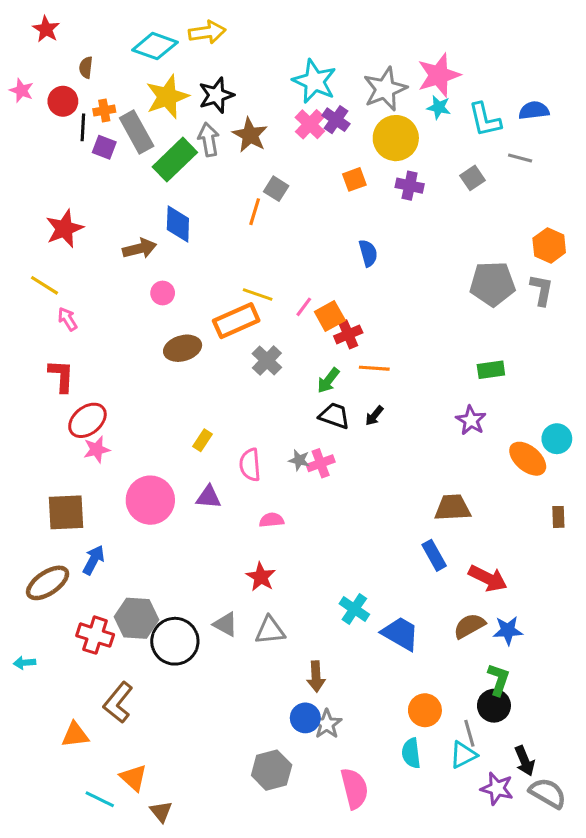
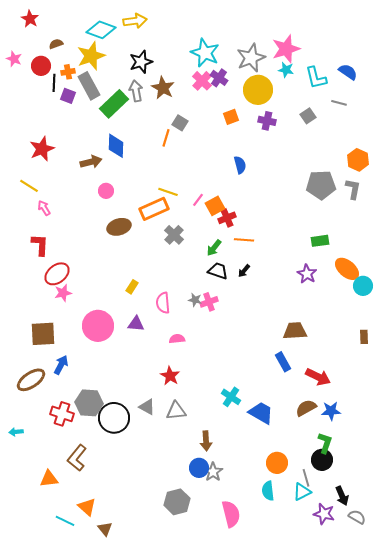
brown semicircle: (86, 67) -> (56, 44), turned 64
yellow star: (167, 97) -> (91, 56), moved
blue semicircle: (534, 110) -> (348, 72), turned 42
orange ellipse: (528, 459) -> (347, 269), moved
gray semicircle: (548, 793) -> (357, 517), size x0.7

